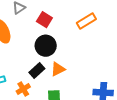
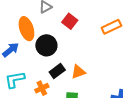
black circle: (46, 46) -> (46, 45), moved

